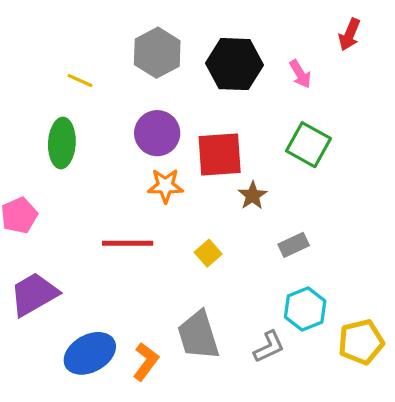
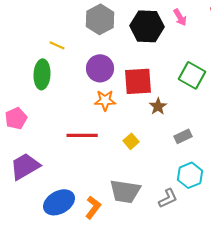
pink arrow: (300, 74) -> (180, 17), moved
yellow line: (80, 81) -> (57, 45), moved
gray trapezoid: (198, 335) -> (125, 191), turned -64

